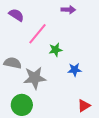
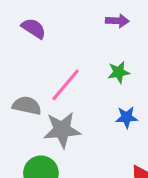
pink line: (37, 34) -> (66, 85), moved
green star: (56, 50) -> (119, 72), moved

